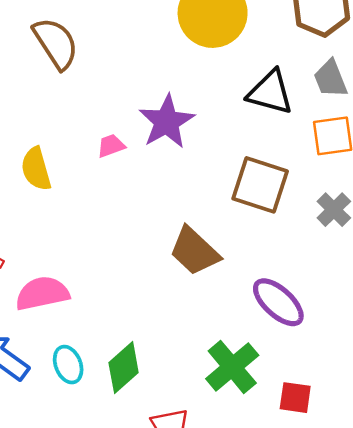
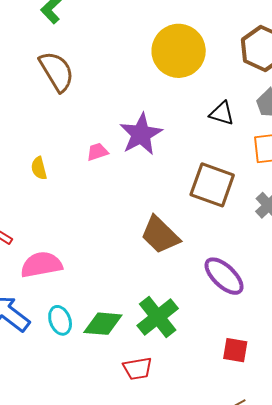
black triangle: (270, 92) -> (222, 113), size x0.7
yellow semicircle: (36, 169) -> (39, 168), size x0.7
green cross: (232, 367) -> (158, 317), moved
green diamond: (124, 368) -> (103, 324), turned 45

